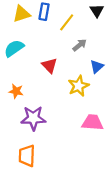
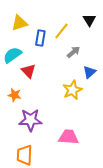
blue rectangle: (44, 12) -> (40, 38), moved
red triangle: (49, 65) -> (28, 71), moved
pink trapezoid: (92, 122) -> (68, 137), moved

